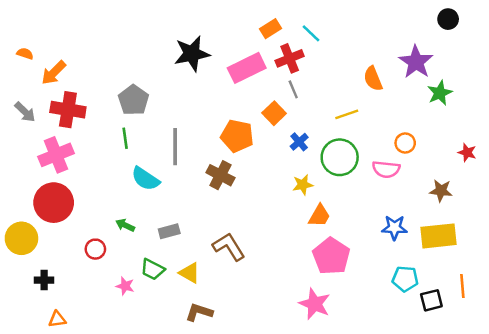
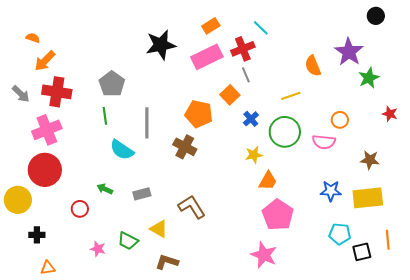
orange rectangle: (271, 29) -> (211, 26), moved
orange semicircle: (25, 54) -> (33, 38), moved
red star: (467, 153) -> (390, 114), moved
green trapezoid: (153, 269) -> (128, 241), moved
pink star: (125, 286) -> (98, 249), moved

